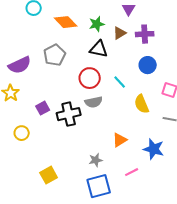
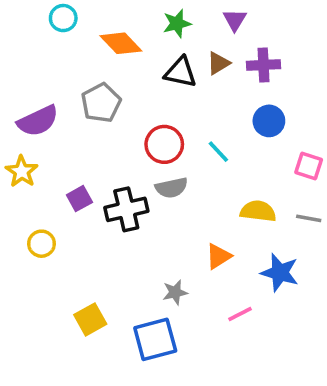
green star: (97, 24) -> (177, 23), moved
black triangle: (99, 49) -> (180, 72), moved
yellow semicircle: (142, 104) -> (258, 211), moved, turned 120
blue square: (99, 186) -> (155, 339), moved

